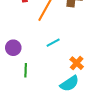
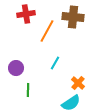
cyan line: (53, 43) -> (55, 63), turned -32

